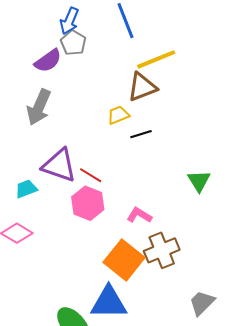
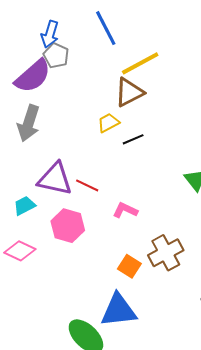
purple semicircle: (48, 61) -> (33, 76), size x1.4
pink hexagon: (88, 203) -> (68, 226), moved
pink L-shape: (139, 215) -> (125, 210), moved
orange square: (124, 260) -> (129, 266), size x0.6

